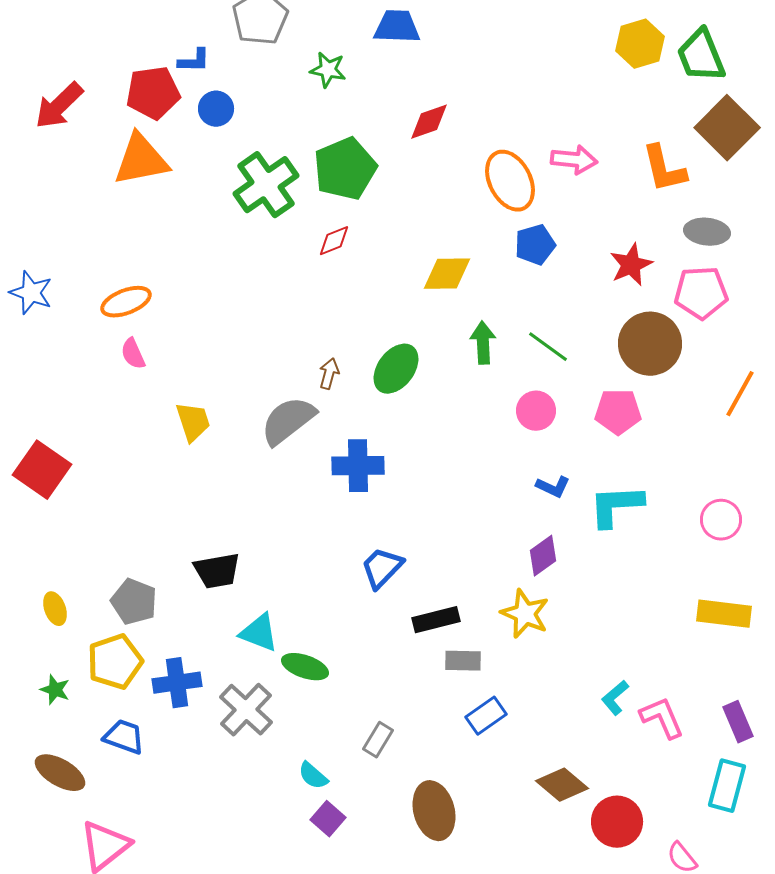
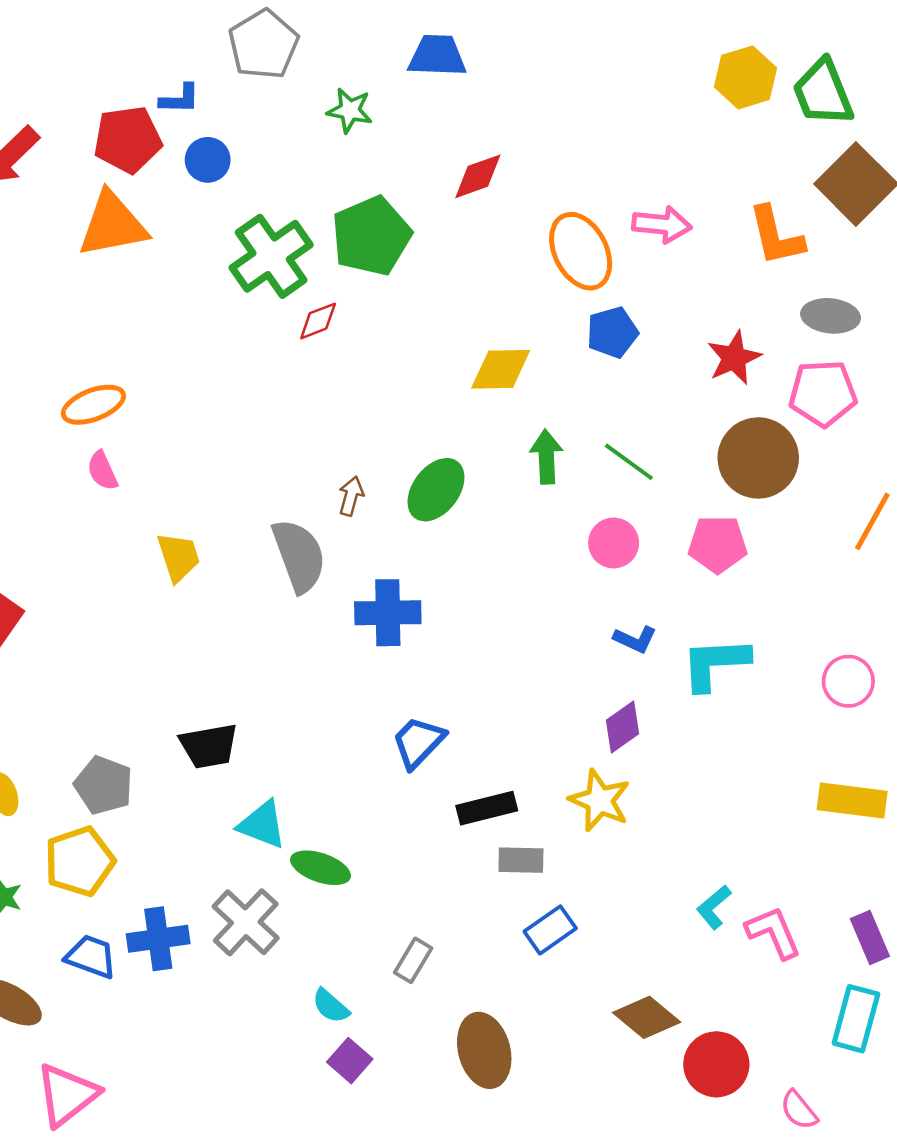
red diamond: (334, 241) -> (318, 321), moved
gray semicircle: (288, 421) -> (299, 556), turned 108
blue cross: (177, 683) -> (158, 939), moved

